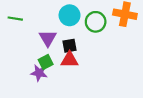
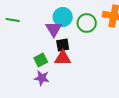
purple triangle: (48, 38) -> (54, 29), moved
purple star: (39, 73) -> (42, 78), moved

